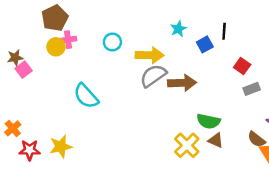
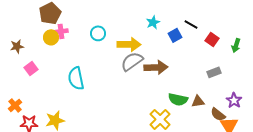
black line: (224, 31) -> (191, 24), turned -64
red square: (242, 66) -> (212, 39), moved
pink square: (24, 70) -> (31, 68), moved
cyan semicircle: (86, 96) -> (76, 78), turned 30
brown triangle: (216, 140) -> (198, 101), moved, turned -32

